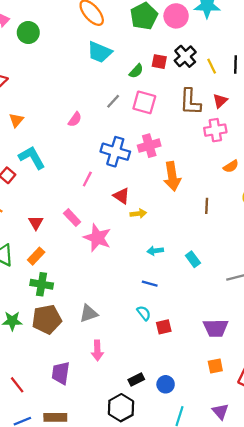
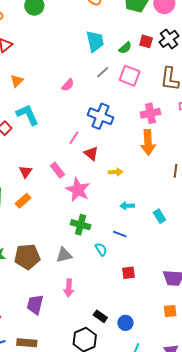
cyan trapezoid: (100, 52) -> (95, 41), moved, turned -130
pink cross: (149, 146) -> (150, 113), moved
red triangle: (121, 196) -> (91, 153), moved
green cross: (42, 284) -> (81, 225), moved
cyan semicircle: (144, 313) -> (101, 249), moved
black rectangle: (136, 380) -> (100, 316), turned 56

